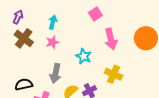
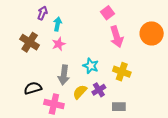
pink square: (95, 14) -> (107, 13), moved
purple arrow: (18, 17) -> (42, 13), moved
cyan star: (84, 56) -> (91, 66), moved

